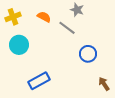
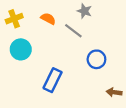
blue rectangle: (39, 81) -> (53, 80), moved, turned -35
brown arrow: (104, 84) -> (114, 92), turned -48

